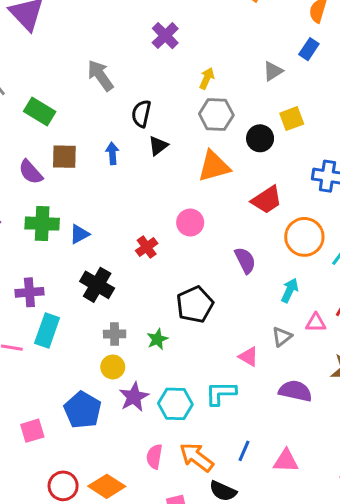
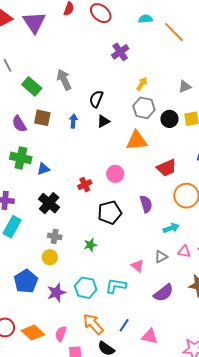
gray arrow: (100, 75) -> (64, 80), moved
black circle: (260, 138) -> (169, 119), moved
cyan arrow: (290, 290) -> (171, 228), turned 35
black pentagon: (195, 305) -> (110, 213), moved
green star: (157, 339) -> (90, 245), moved
purple semicircle: (295, 391) -> (164, 293), turned 120
purple star: (134, 397) -> (56, 293), moved
pink semicircle: (154, 457) -> (61, 334), moved

